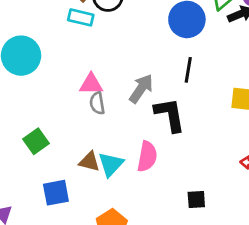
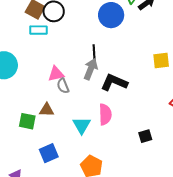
black line: (188, 70) -> (94, 53), moved
black L-shape: (170, 115) -> (114, 82), turned -44
green square: (36, 141) -> (27, 121), turned -30
brown triangle: (89, 162) -> (47, 110), moved

